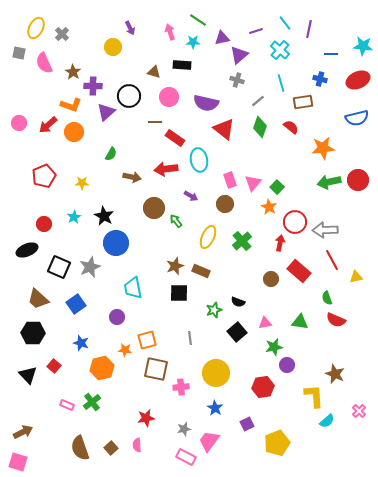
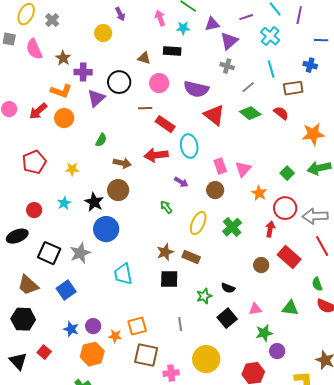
green diamond: (260, 127) -> (250, 113), turned -70
green square: (277, 187) -> (287, 173), moved
brown circle: (154, 208) -> (118, 190), moved
purple circle: (117, 317) -> (93, 326), moved

